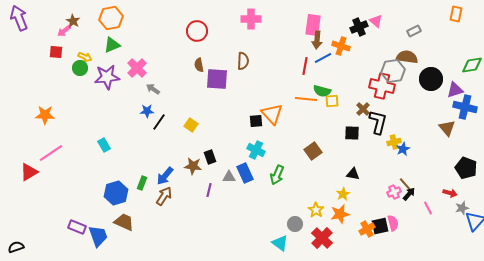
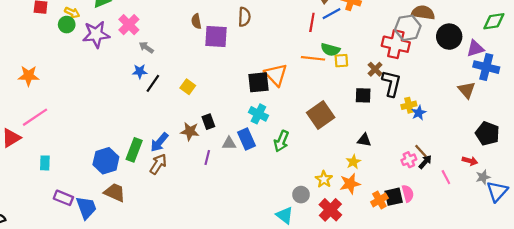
black square: (256, 121) -> (258, 82), size x1.5
cyan rectangle: (104, 145) -> (45, 163), moved, turned 32
brown square: (313, 151) -> (321, 115), size x1.4
green rectangle: (142, 183) -> (134, 150), size x1.5

